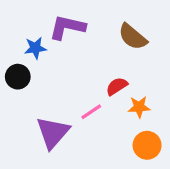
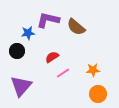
brown semicircle: (133, 37) -> (76, 27), moved
red semicircle: (117, 86) -> (52, 57), moved
purple triangle: (53, 133) -> (21, 86), moved

